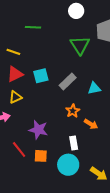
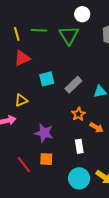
green triangle: (80, 45) -> (69, 35), moved
yellow line: (13, 52) -> (17, 34), moved, turned 56
red triangle: (15, 74) -> (22, 58), moved
red line: (19, 150) -> (24, 165), moved
cyan circle: (68, 165) -> (79, 178), moved

